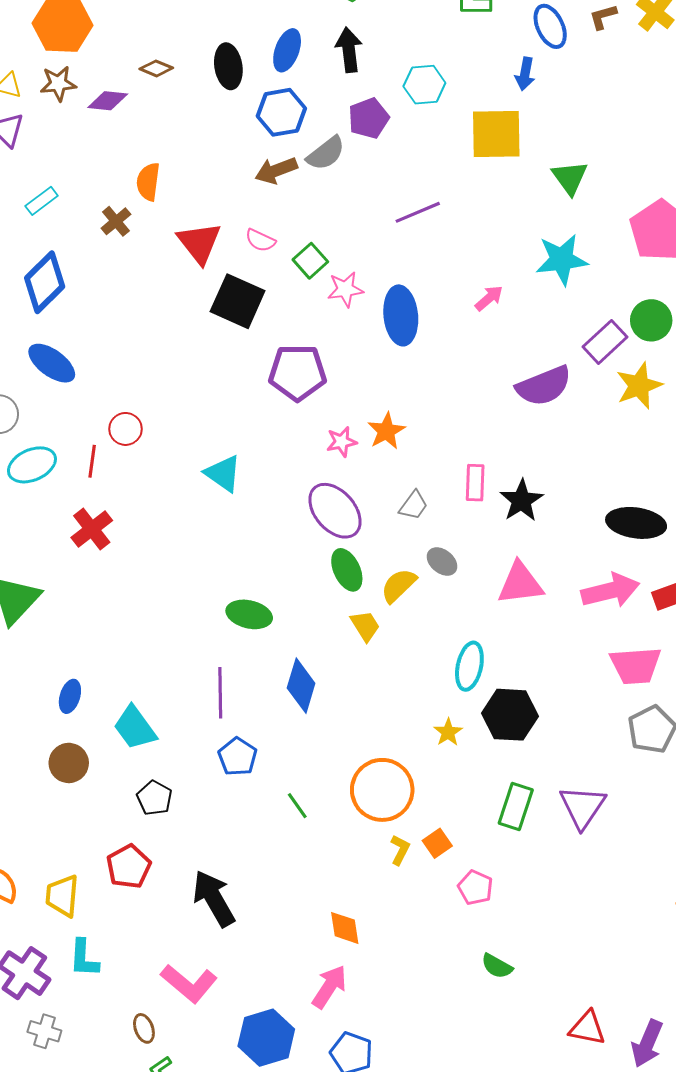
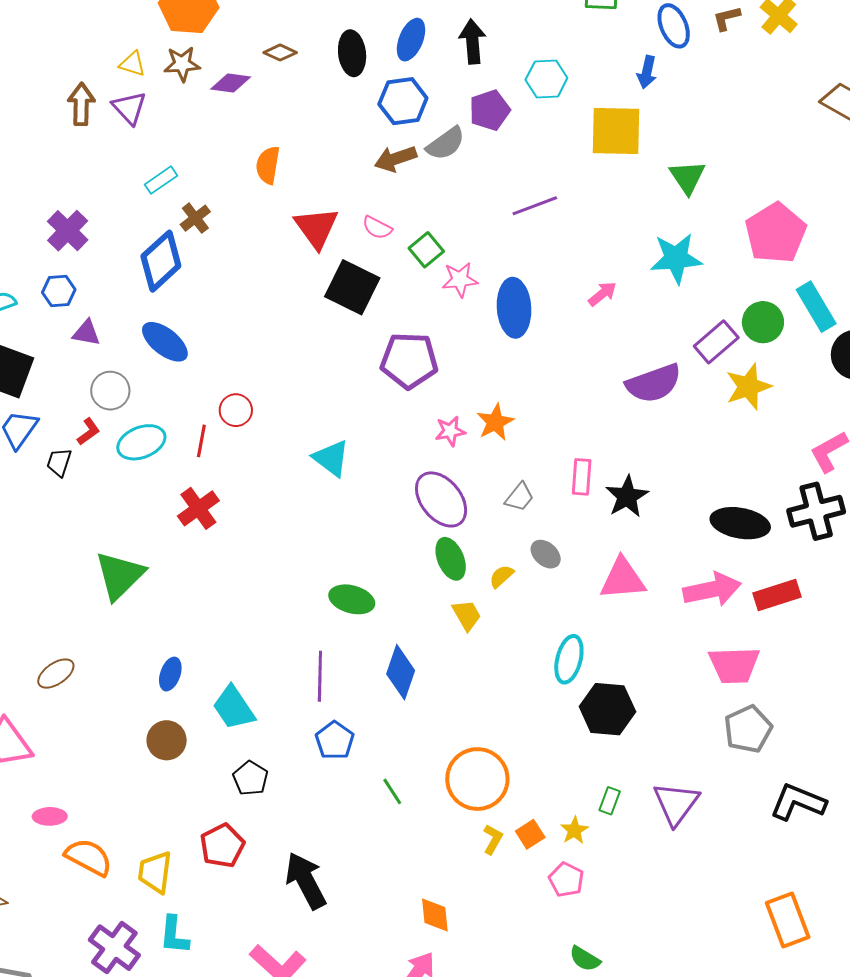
brown cross: (116, 221) -> (195, 218), moved
yellow semicircle: (399, 585) -> (501, 576), size x0.7
yellow star: (448, 732) -> (574, 830), moved
green rectangle: (516, 807) -> (610, 801), size x0.6

